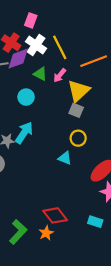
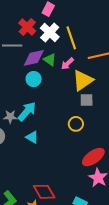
purple diamond: (18, 59) -> (34, 58), moved
gray square: (76, 110) -> (87, 100), moved, turned -32
cyan triangle: (65, 158) -> (32, 137), moved

